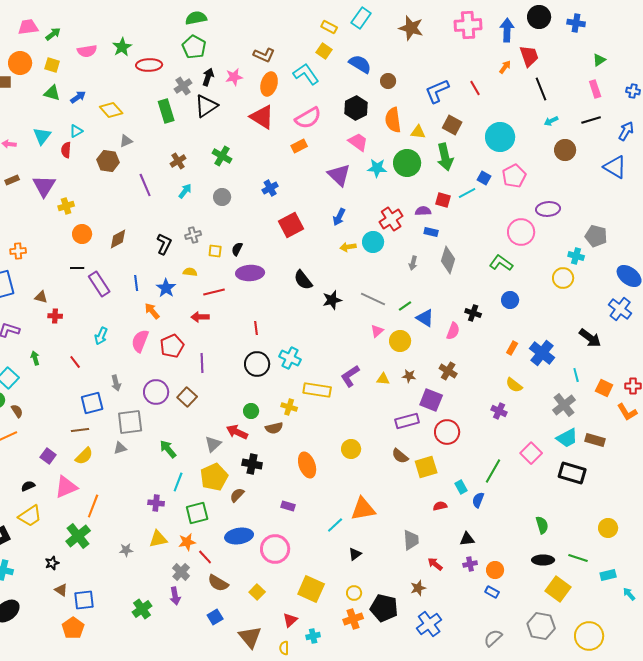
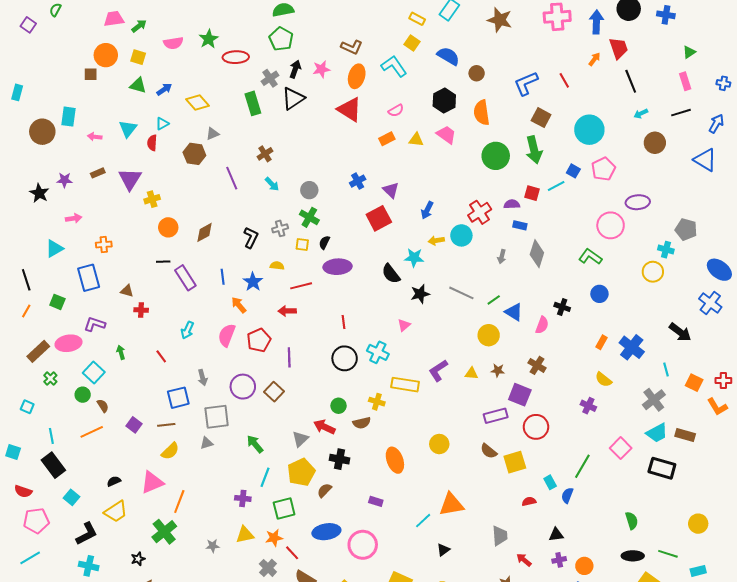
pink semicircle: (308, 118) -> (396, 111), size x0.6
yellow triangle: (418, 132) -> (416, 140), moved
green cross: (222, 156) -> (309, 217), moved
cyan star: (377, 168) -> (414, 258), moved
purple triangle: (339, 175) -> (391, 190), moved, size x0.7
cyan arrow: (185, 191) -> (272, 184), turned 98
pink triangle: (377, 331) -> (404, 325), moved
purple square: (48, 456) -> (134, 425), moved

